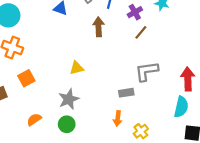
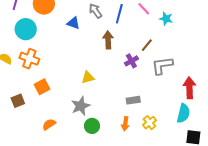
purple cross: (135, 12) -> (131, 61), moved
gray L-shape: (147, 71) -> (162, 65), moved
green circle: (67, 124) -> (92, 126), moved
yellow cross: (141, 131) -> (149, 123), moved

